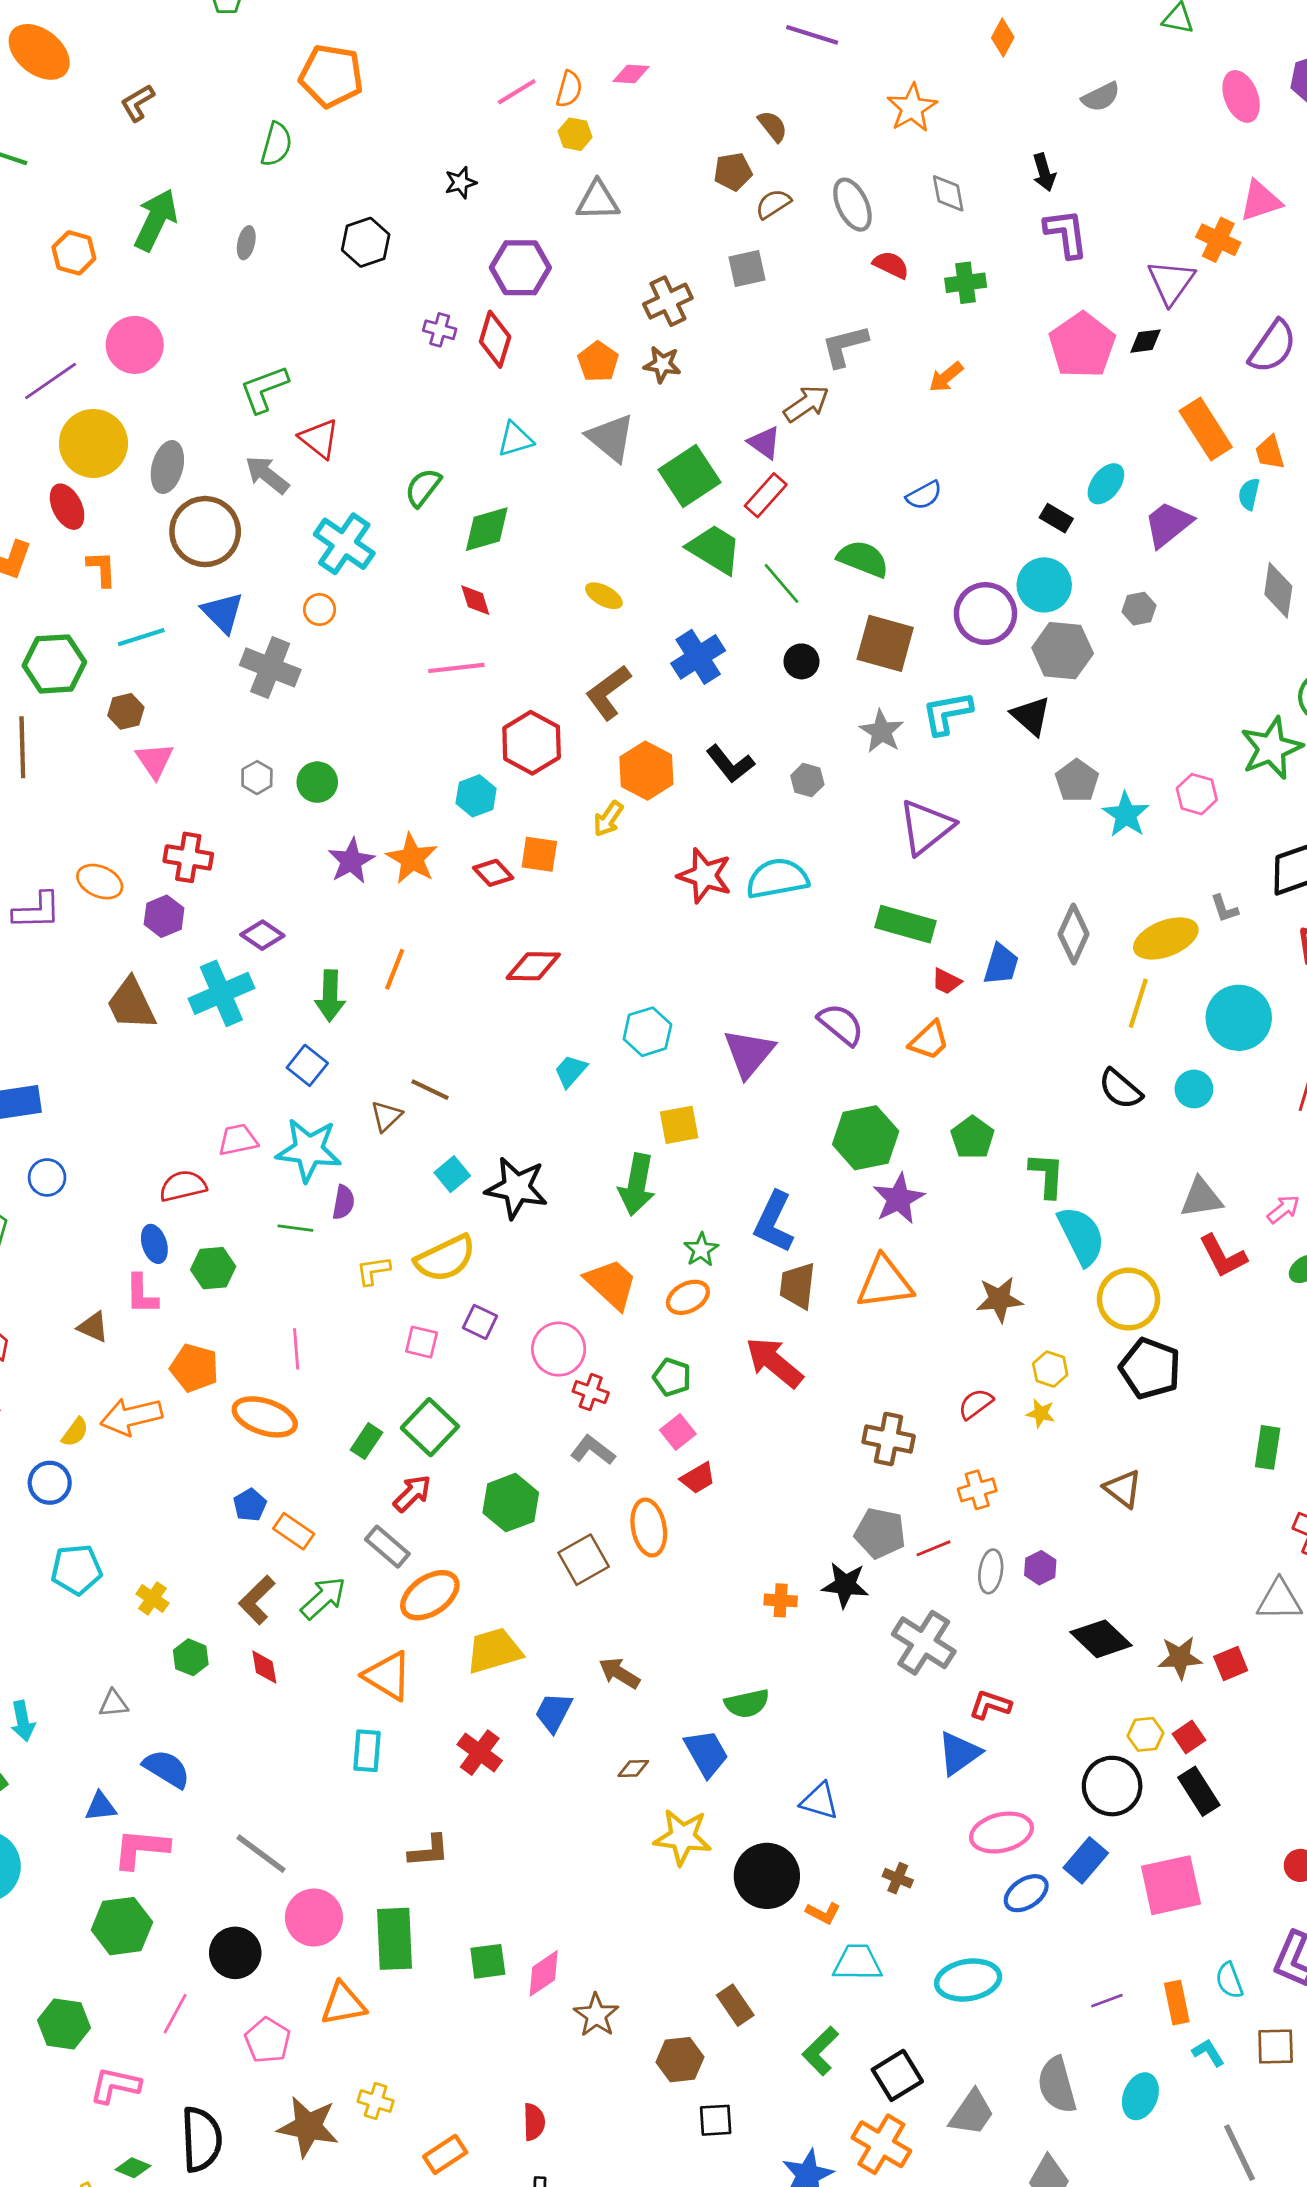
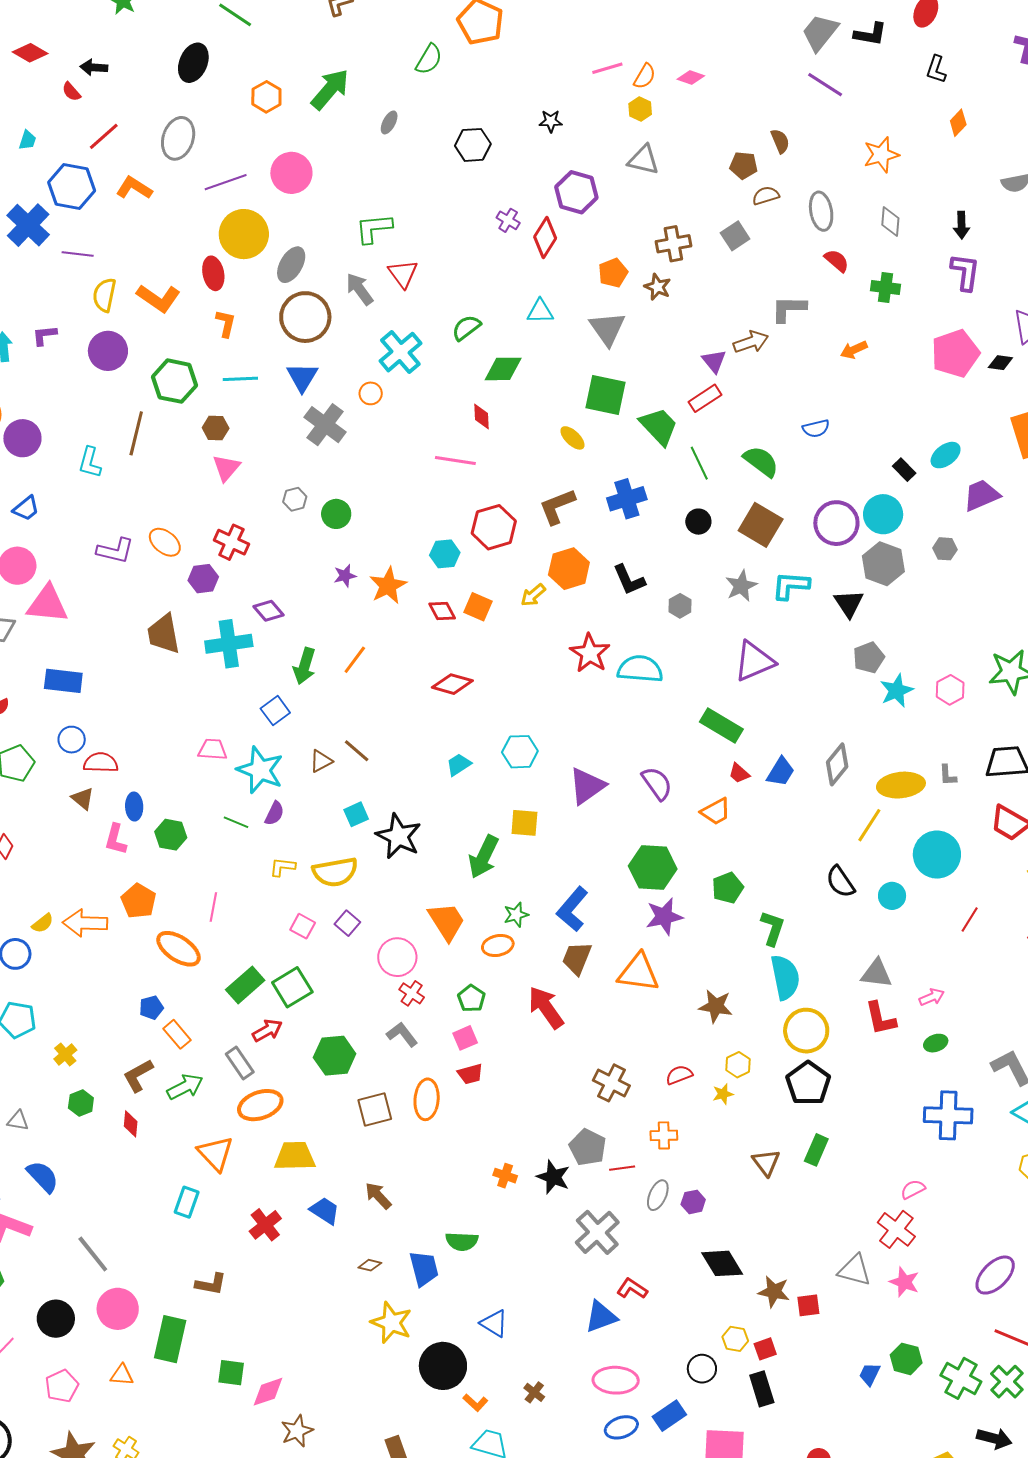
gray square: (747, 268) -> (735, 236), turned -36
green square: (690, 476) -> (606, 395), moved, turned 30
purple star: (351, 861) -> (345, 576), size x0.7
red semicircle: (183, 1186) -> (101, 763), moved
brown triangle: (93, 1327) -> (83, 799), moved
yellow star: (1041, 1413) -> (723, 1094), turned 30
green rectangle: (366, 1441) -> (245, 985), size x1.5
green rectangle: (1268, 1447) -> (816, 1150), moved
blue trapezoid: (554, 1712) -> (325, 1211), turned 80
black circle: (1112, 1786) -> (702, 1369), size x0.7
orange triangle: (343, 2004) -> (122, 1375), size x0.7

